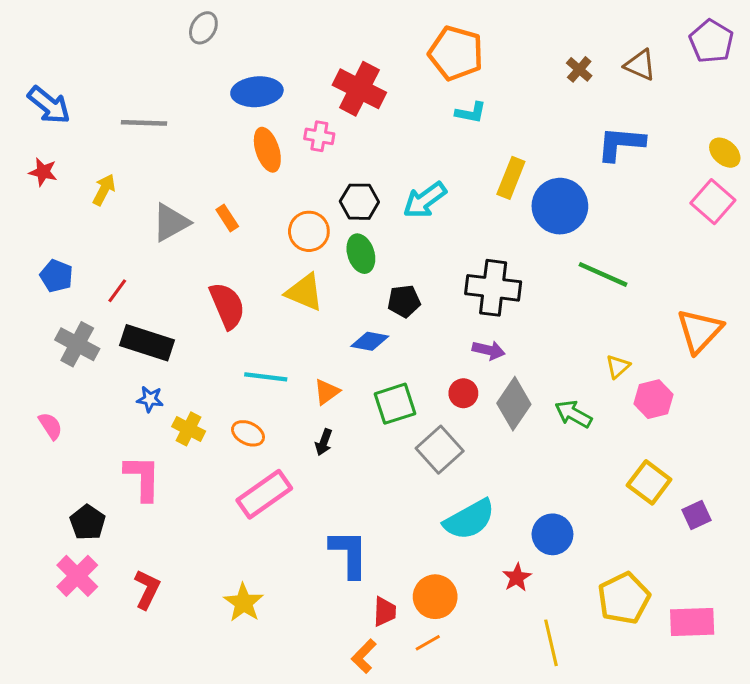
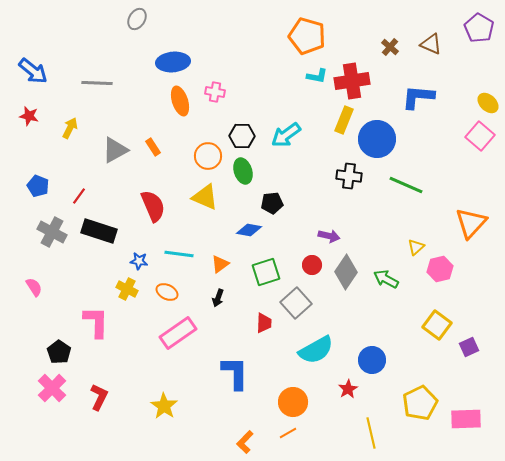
red cross: (359, 89) -> (352, 81), moved, turned -36
black cross: (493, 288) -> (349, 176), moved, size x0.7
blue star: (150, 399) -> (139, 261), moved
red trapezoid: (385, 612) -> (264, 323), moved

